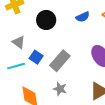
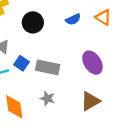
gray rectangle: (60, 61) -> (48, 67), turned 60

